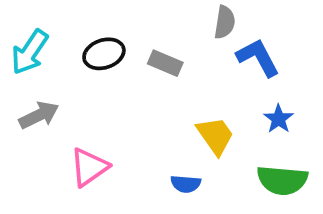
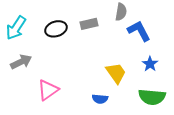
gray rectangle: (165, 63) -> (89, 24), moved, turned -36

